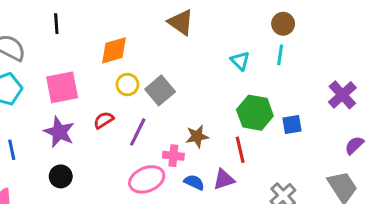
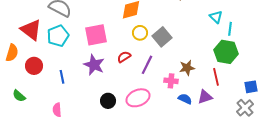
cyan line: (280, 55) -> (230, 29), moved
blue square: (292, 125) -> (251, 87), moved
black circle: (61, 176) -> (108, 101), moved
pink ellipse: (147, 179) -> (138, 98), moved

